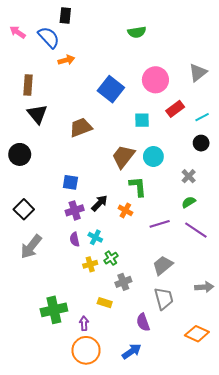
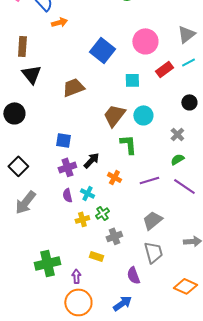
cyan line: (202, 117) -> (188, 62), moved
orange cross: (125, 210) -> (114, 177), moved

